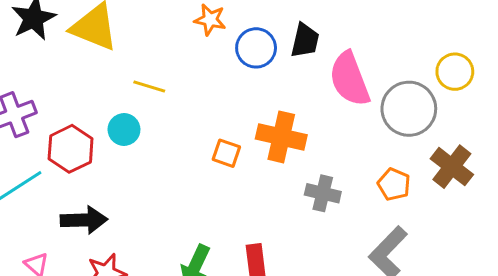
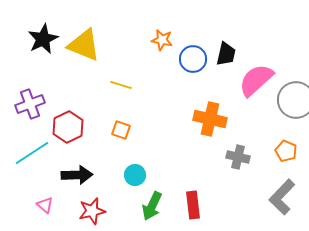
pink semicircle: (349, 79) -> (256, 80), turned 69
cyan circle: (124, 129) -> (135, 175), moved
orange square: (226, 153) -> (121, 130), moved

